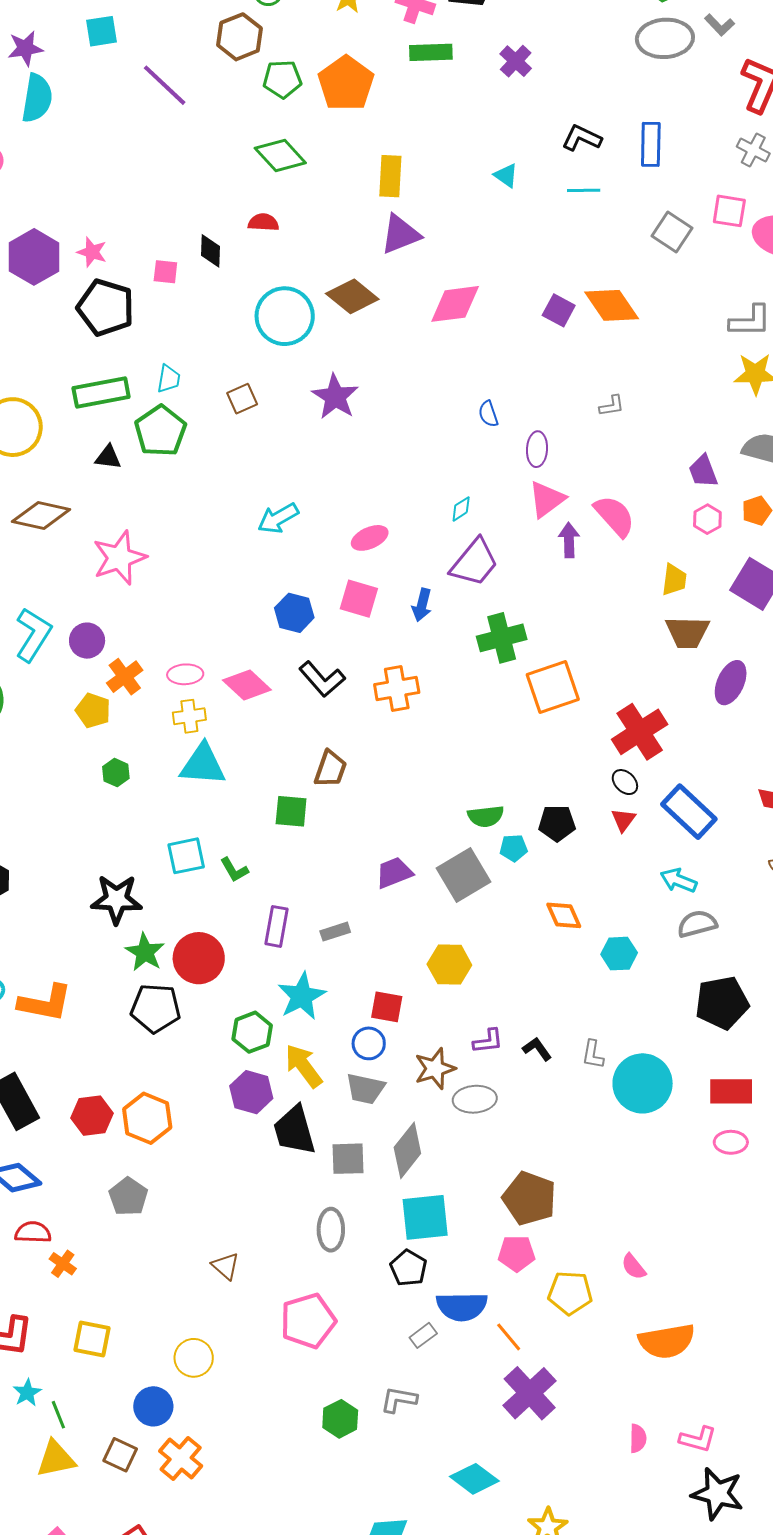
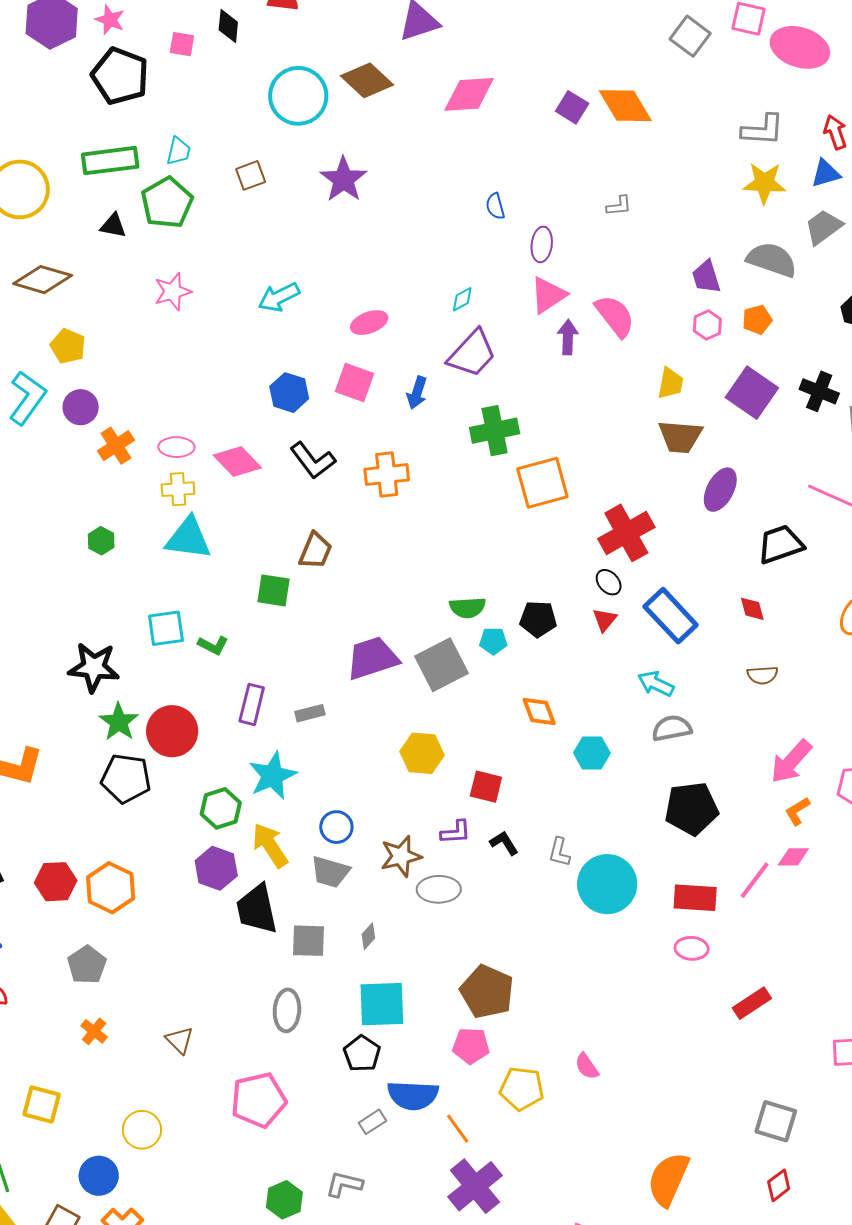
pink star: (119, 558) -> (173, 292), moved, size x0.7
yellow pentagon: (93, 711) -> (68, 346), moved
green L-shape: (234, 870) -> (213, 645), turned -36
purple trapezoid: (394, 873) -> (372, 658), size x1.4
red square: (387, 1007) -> (486, 787), moved
gray diamond: (407, 1150) -> (368, 936), size x0.5
orange cross: (63, 1264) -> (94, 1031), moved
orange semicircle: (667, 1341) -> (668, 1179), moved, turned 120

